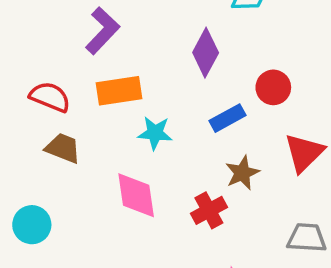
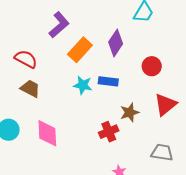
orange rectangle: (119, 91) -> (80, 50), moved, turned -45
blue rectangle: (228, 118) -> (108, 81), moved, turned 30
pink diamond: (136, 195) -> (47, 133), moved

